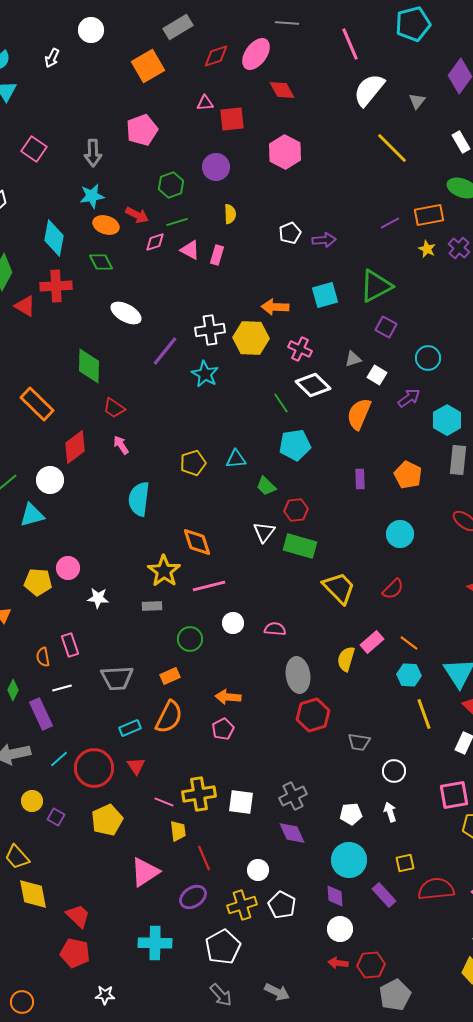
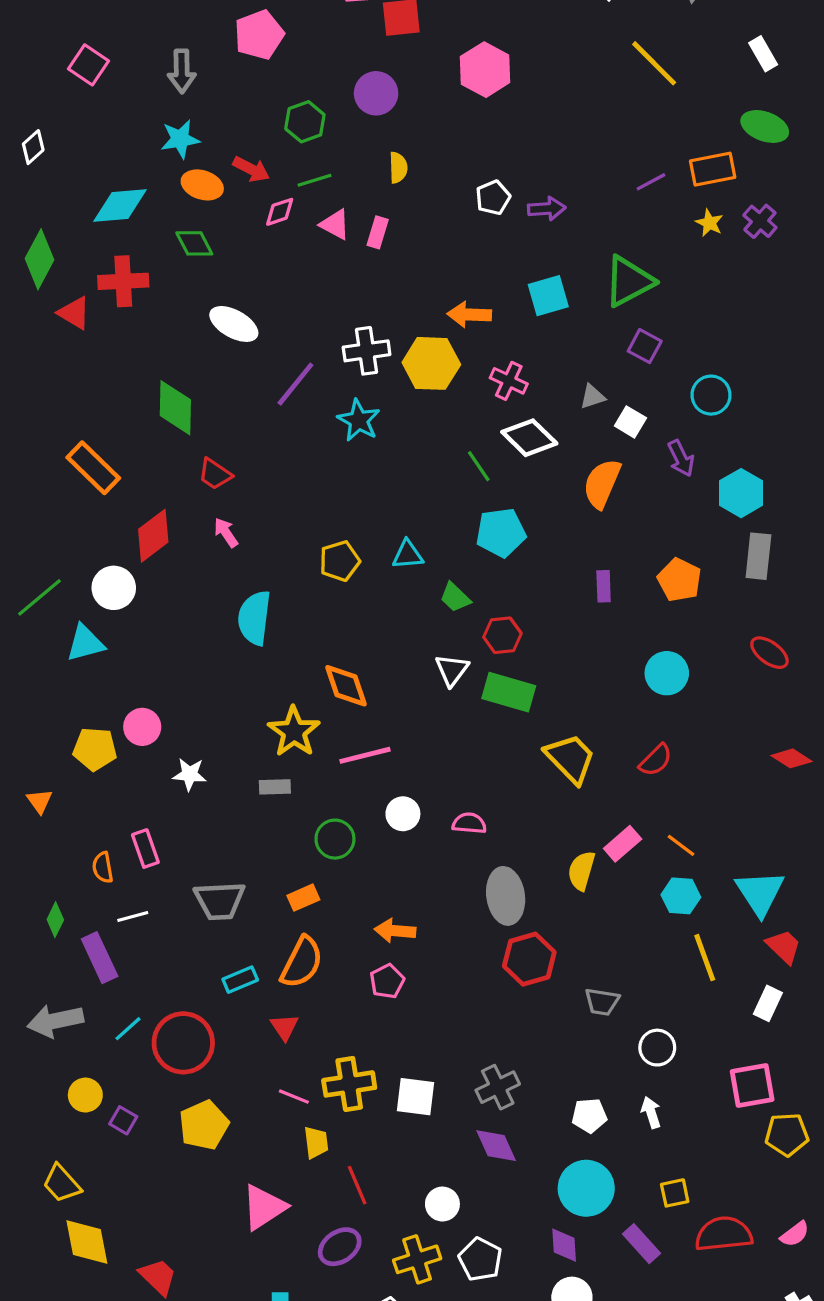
cyan diamond: (54, 238) -> (120, 205), turned 75
purple arrow: (409, 398) -> (681, 458), turned 100
red triangle: (136, 766) -> (284, 1027), moved

